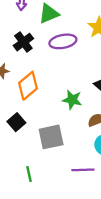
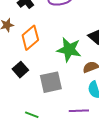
green star: (72, 100) -> (69, 50), size x1.4
green line: (29, 174) -> (32, 115), turned -56

